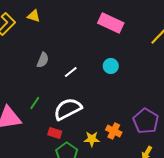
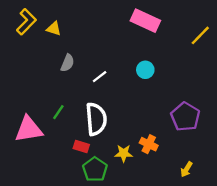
yellow triangle: (34, 16) -> (54, 29), moved
white semicircle: (68, 109) -> (96, 119), turned 112
purple pentagon: (146, 121) -> (185, 117), moved

